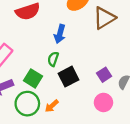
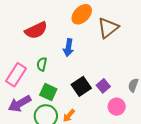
green semicircle: (53, 59) -> (42, 64), moved
purple square: (104, 75) -> (103, 86), moved

